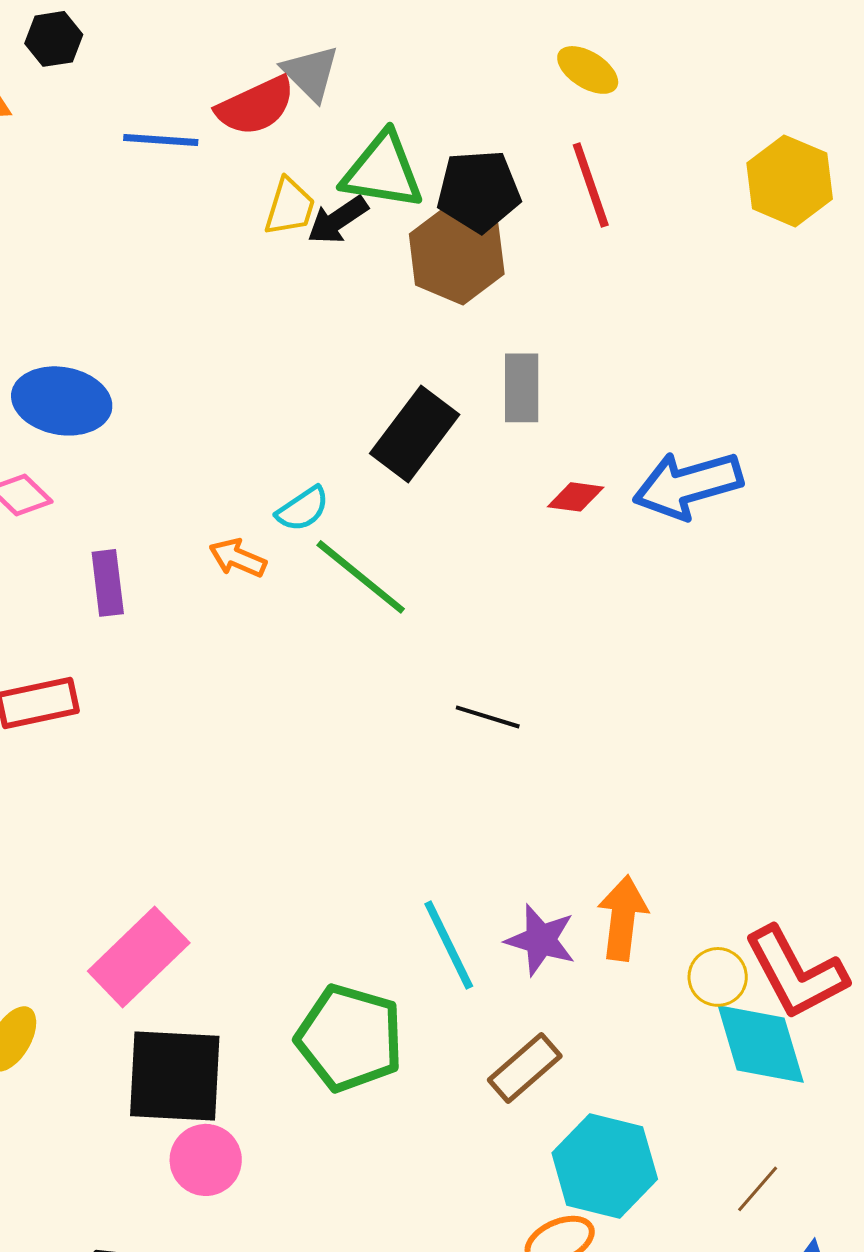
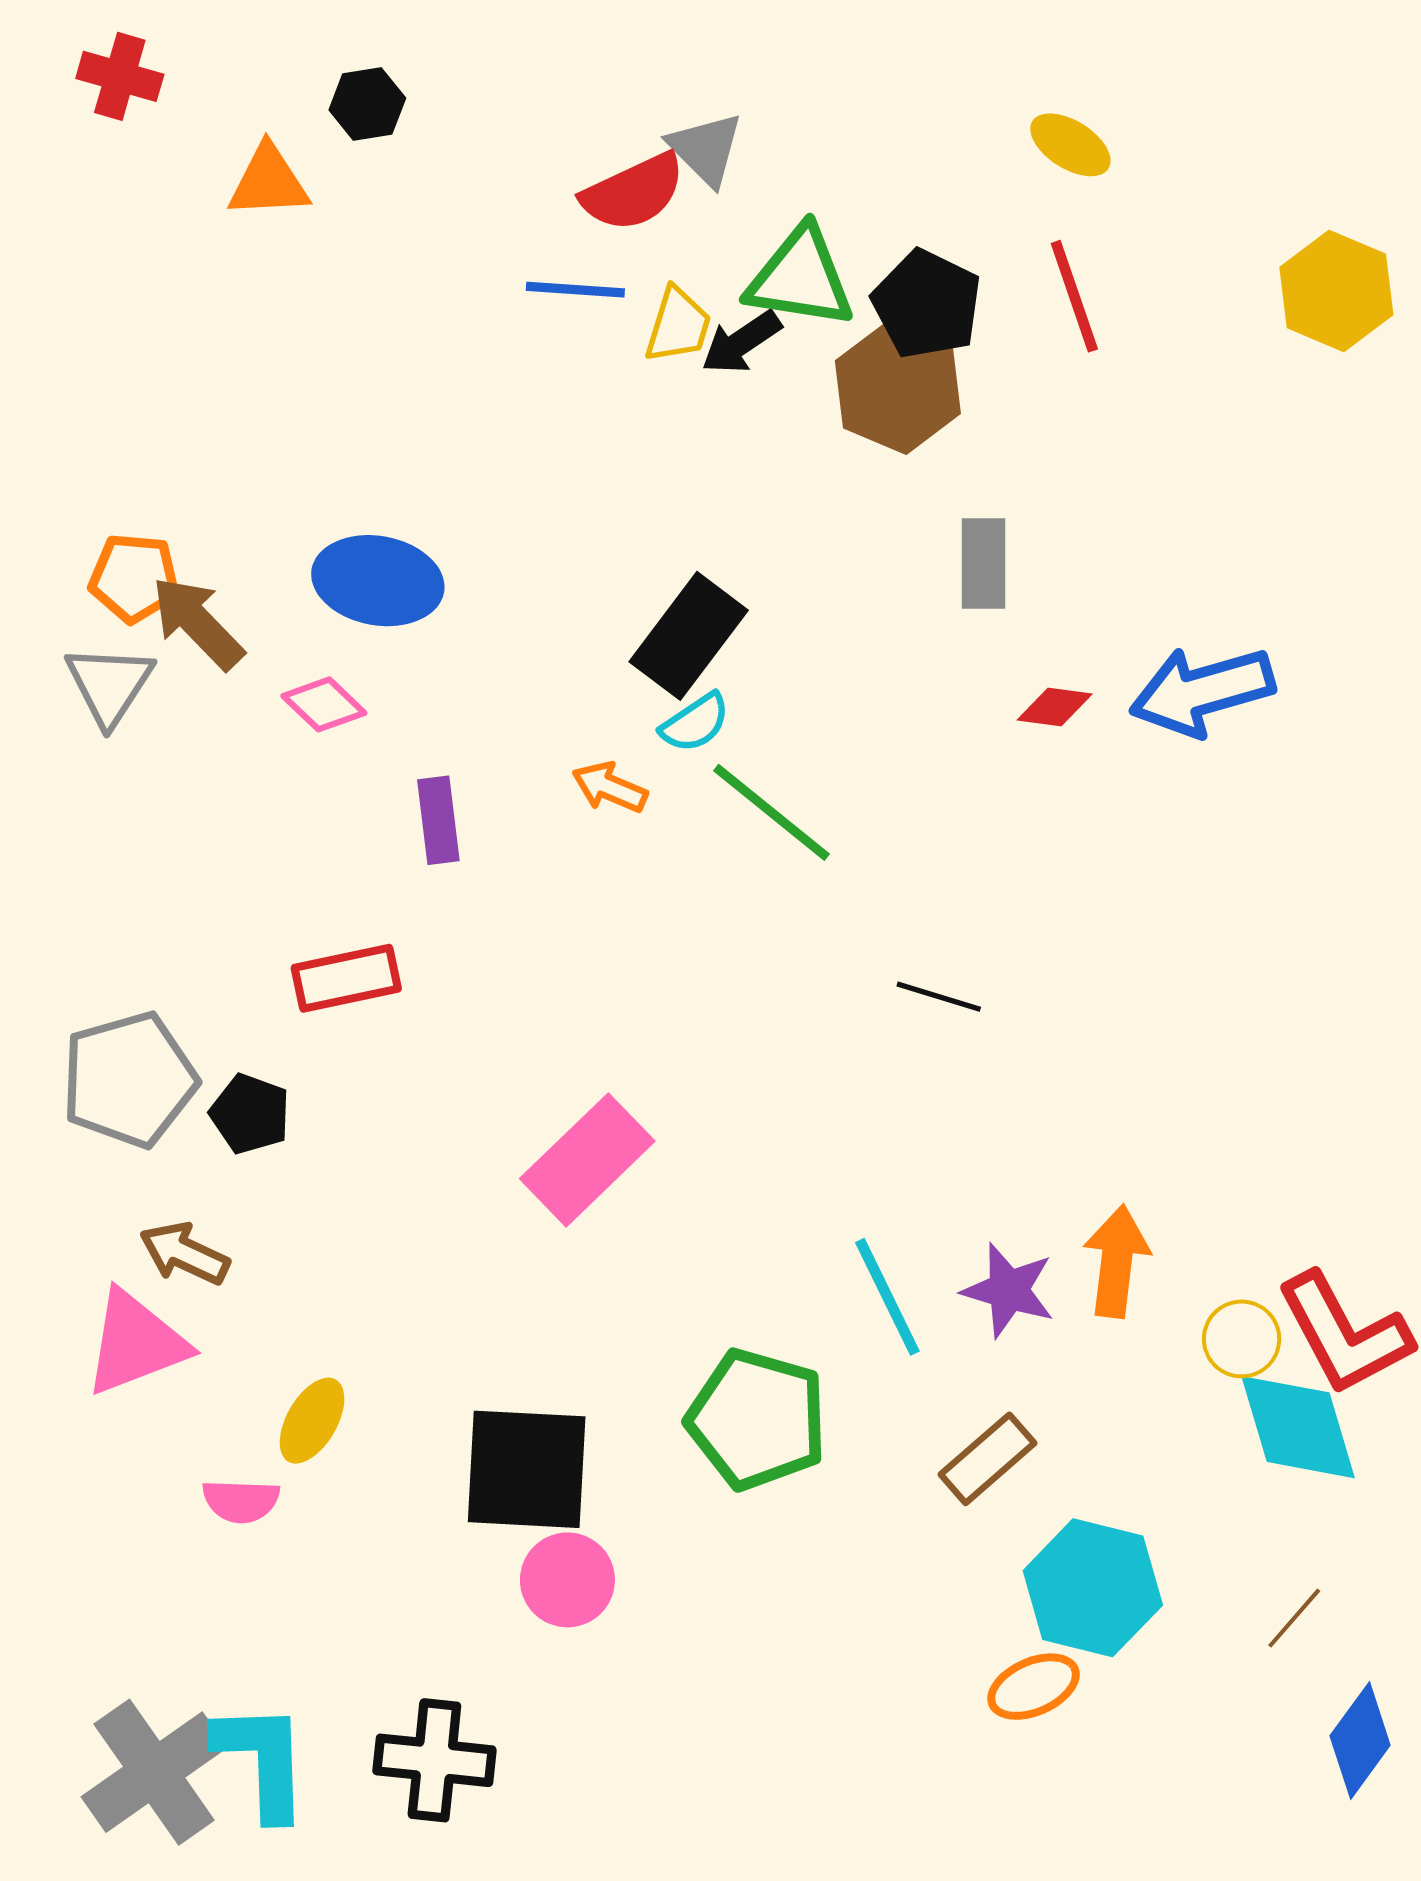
blue line: (161, 140) -> (575, 290), moved
black pentagon: (479, 191) -> (927, 304), turned 30
black rectangle: (415, 434) -> (689, 636), moved
pink rectangle: (139, 957) -> (587, 1160), moved

